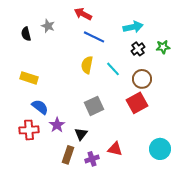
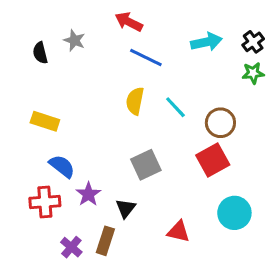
black cross: (138, 49) -> (253, 42), moved
cyan circle: (160, 149) -> (234, 213), moved
purple cross: (92, 159) -> (71, 247), moved, turned -32

